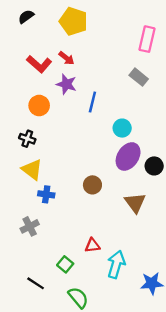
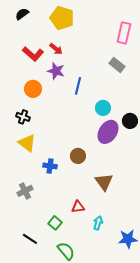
black circle: (154, 166) -> (130, 121), moved
blue cross: (46, 194) -> (50, 166), moved
brown triangle: (135, 203) -> (104, 182), moved
cyan arrow: (116, 264) -> (98, 223), size x0.6

